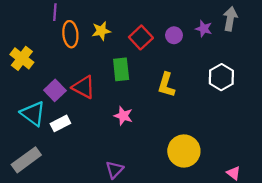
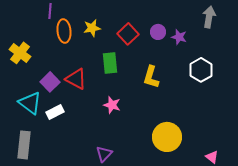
purple star: (204, 29) -> (179, 37), moved
gray rectangle: (26, 160) -> (24, 145), turned -48

